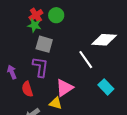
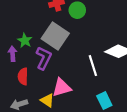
green star: (34, 25) -> (25, 41), moved
gray square: (44, 44) -> (55, 36), size x1.4

